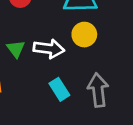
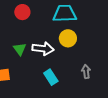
gray arrow: (98, 90) -> (86, 71), moved, size x0.6

